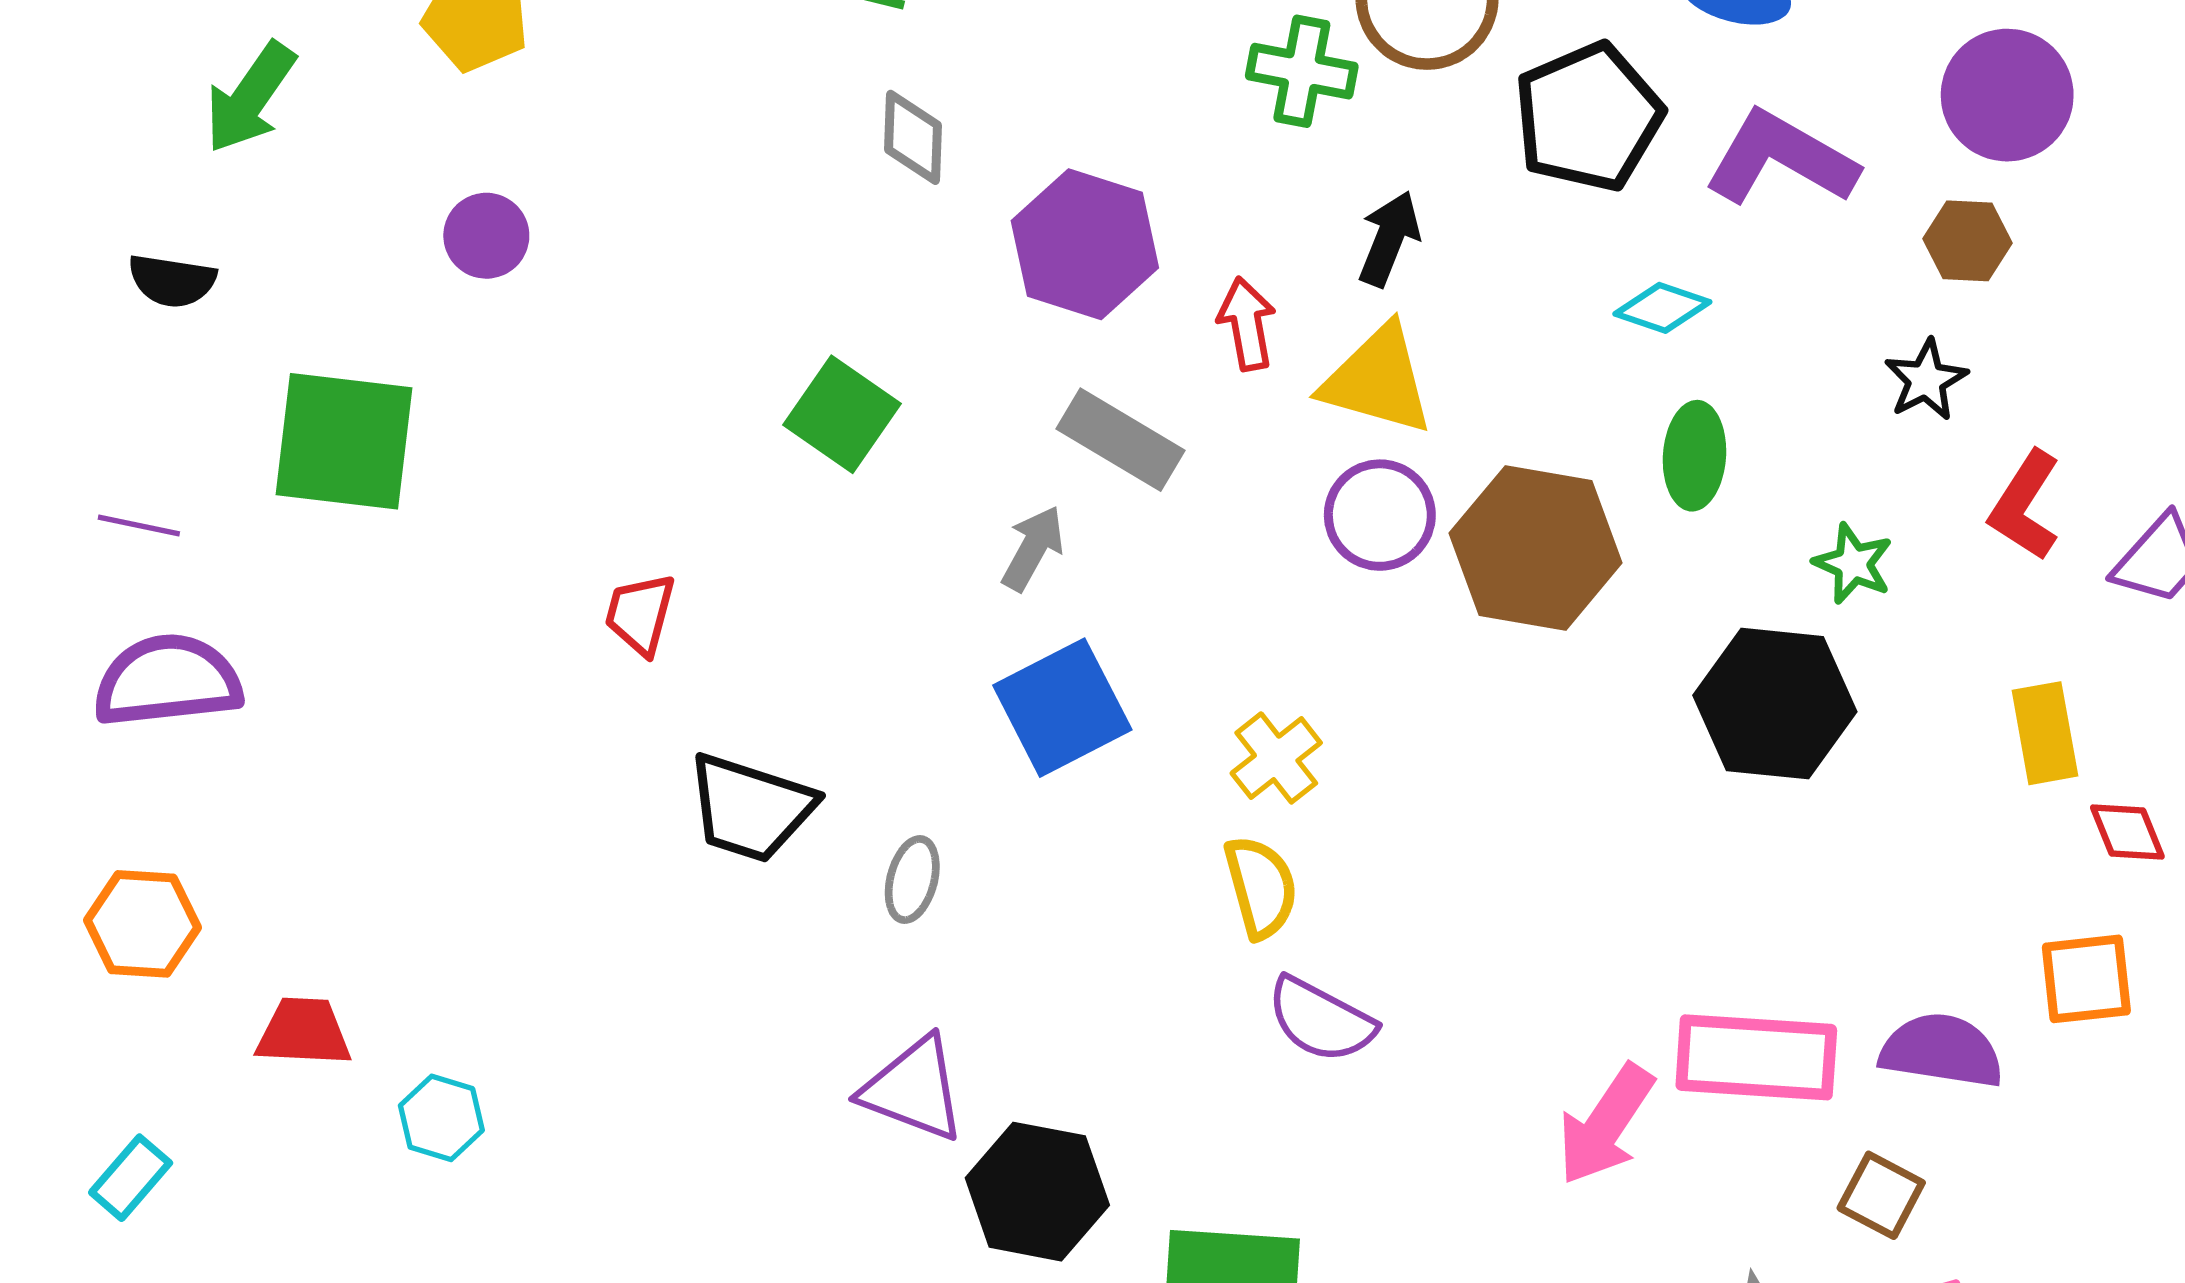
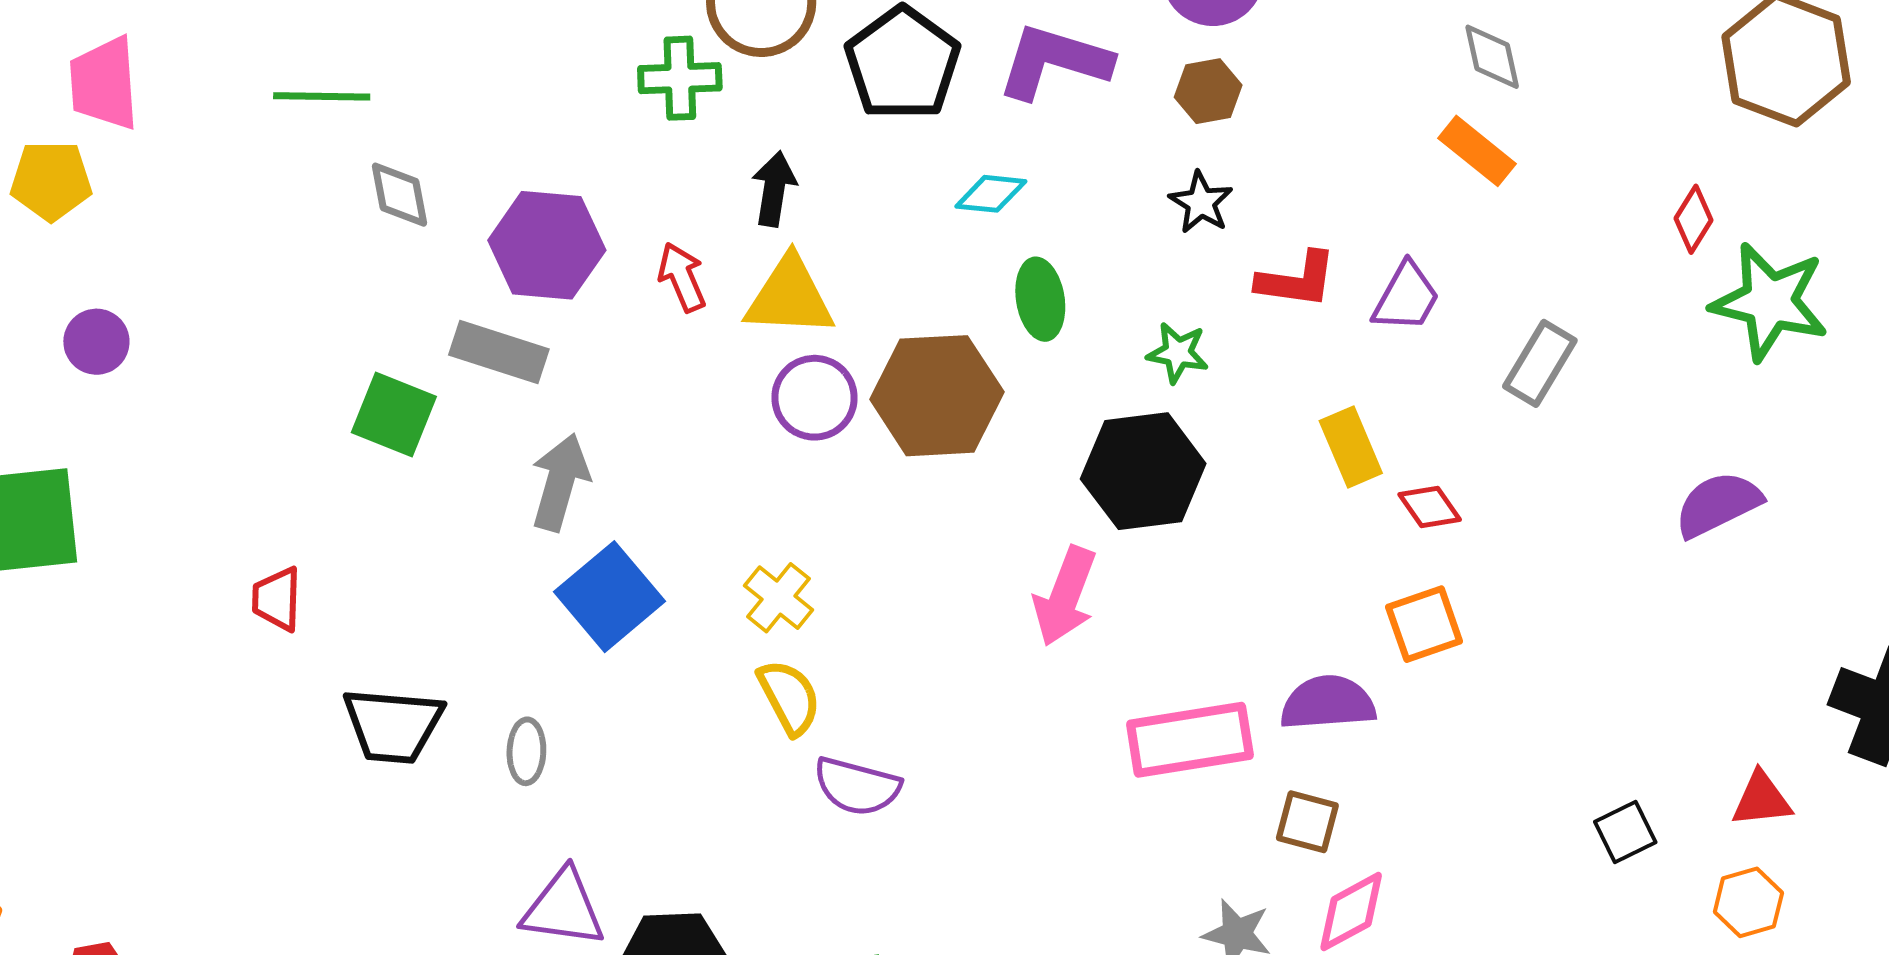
gray rectangle: (1120, 440) -> (499, 352), moved
red L-shape: (2025, 506) -> (1297, 280), turned -102
gray arrow: (1033, 548) -> (560, 482), size x1.4
pink arrow: (1606, 1124) -> (1065, 596), moved

